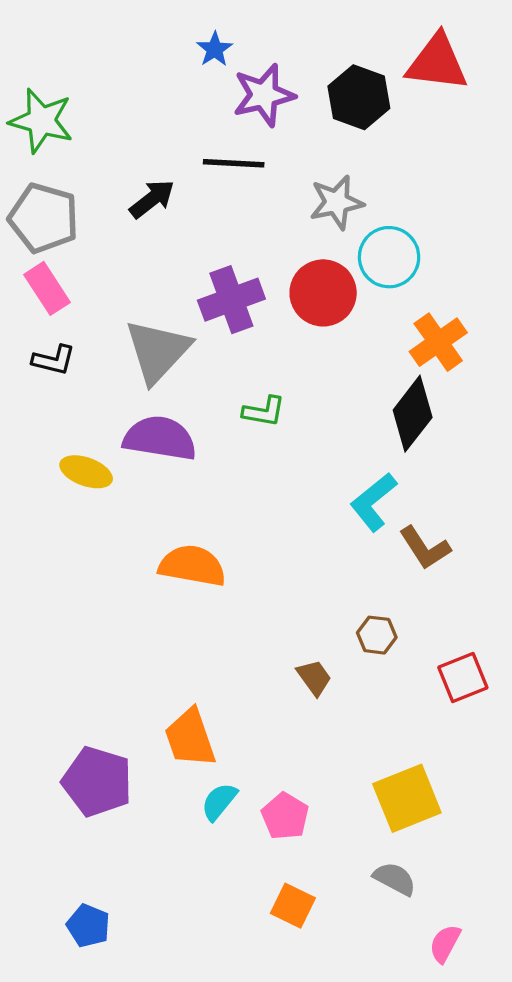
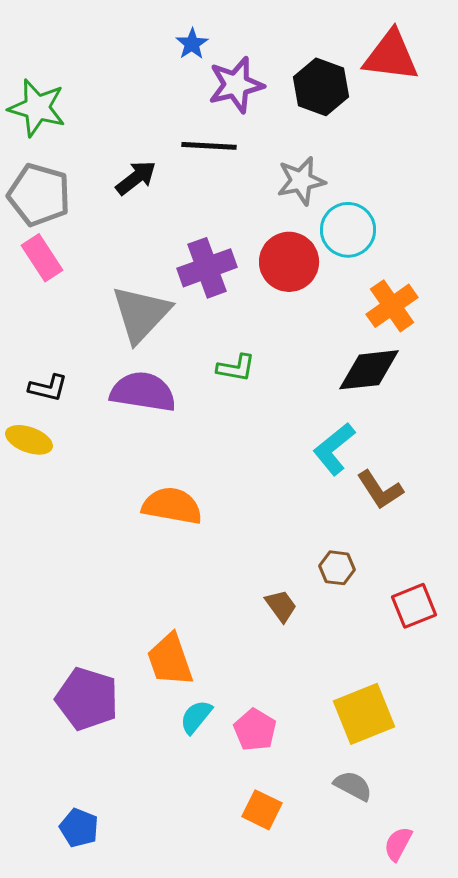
black L-shape: (54, 360) -> (48, 388), moved
black diamond: (413, 414) -> (369, 370), turned 46
yellow ellipse: (86, 472) -> (29, 440), moved

